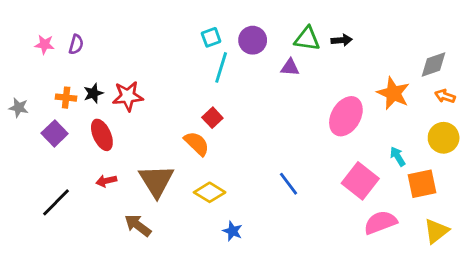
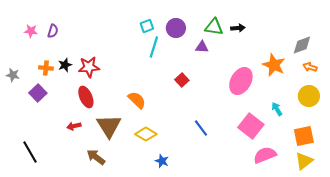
red square: (212, 118) -> (182, 80), moved
red ellipse: (102, 135) -> (86, 97), moved
orange square: (422, 184) -> (304, 136), moved
black line: (56, 202) -> (30, 152), moved, turned -75

